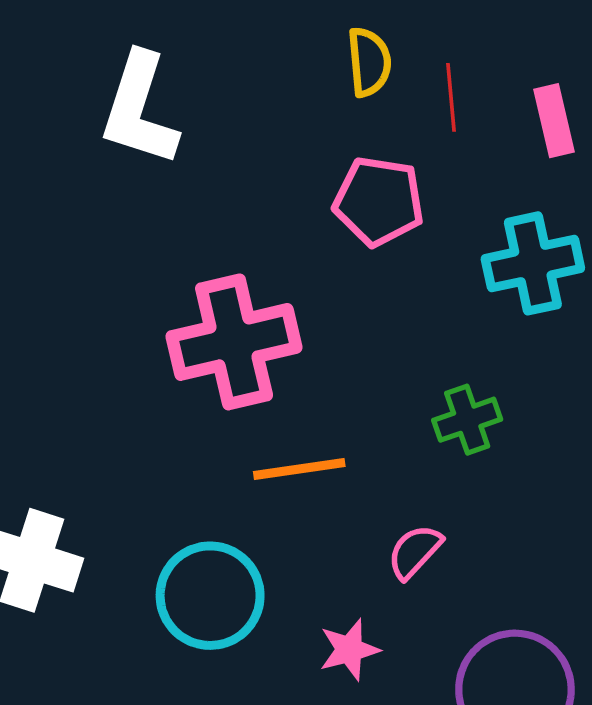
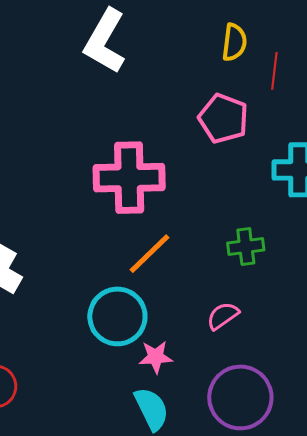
orange line: (299, 469) -> (150, 254), turned -48
pink semicircle: (415, 552) -> (223, 316), moved
cyan circle: (210, 596) -> (117, 316), moved

